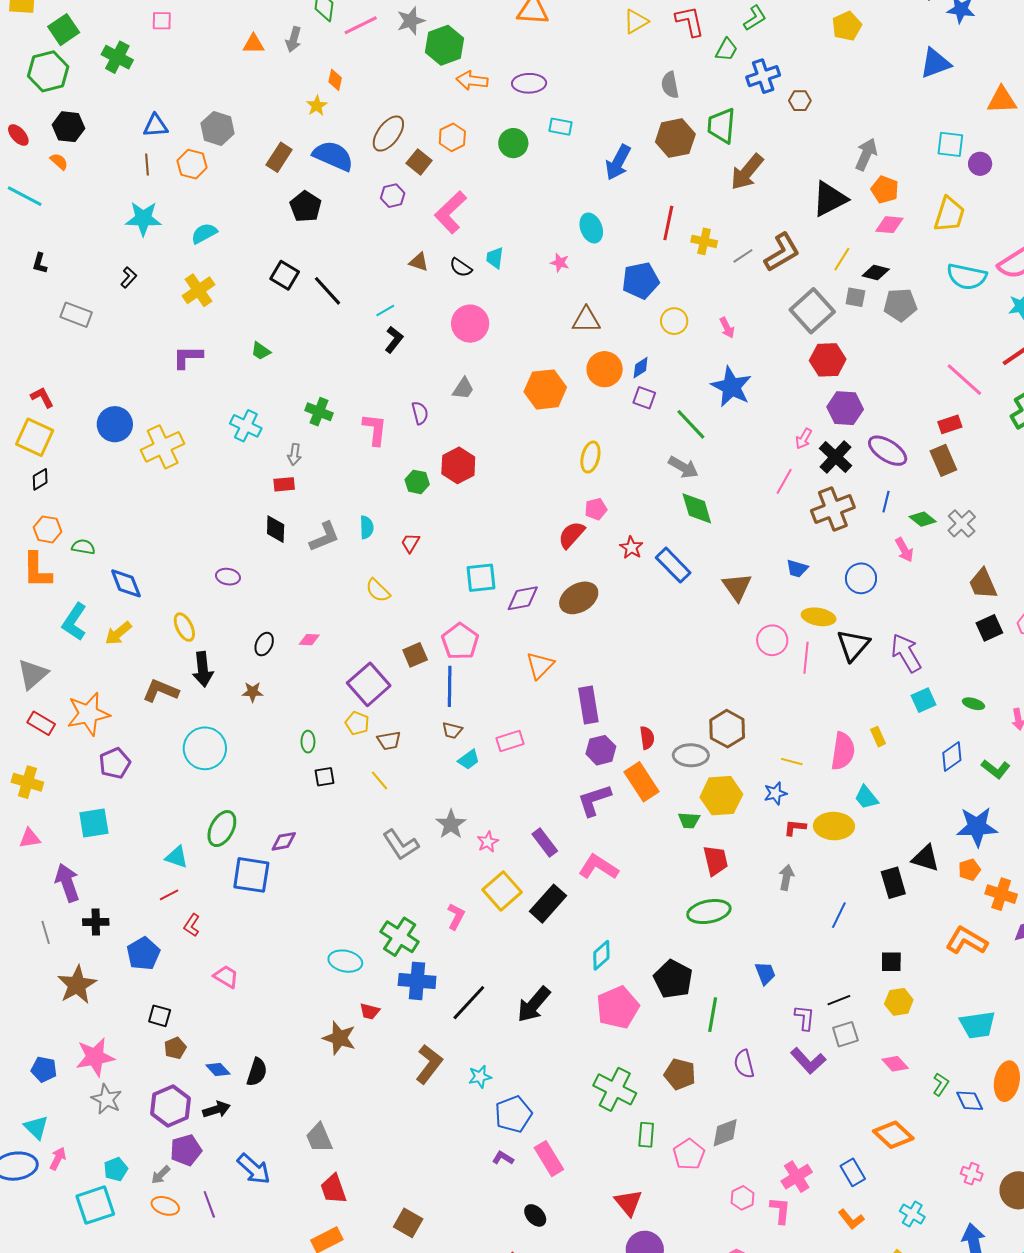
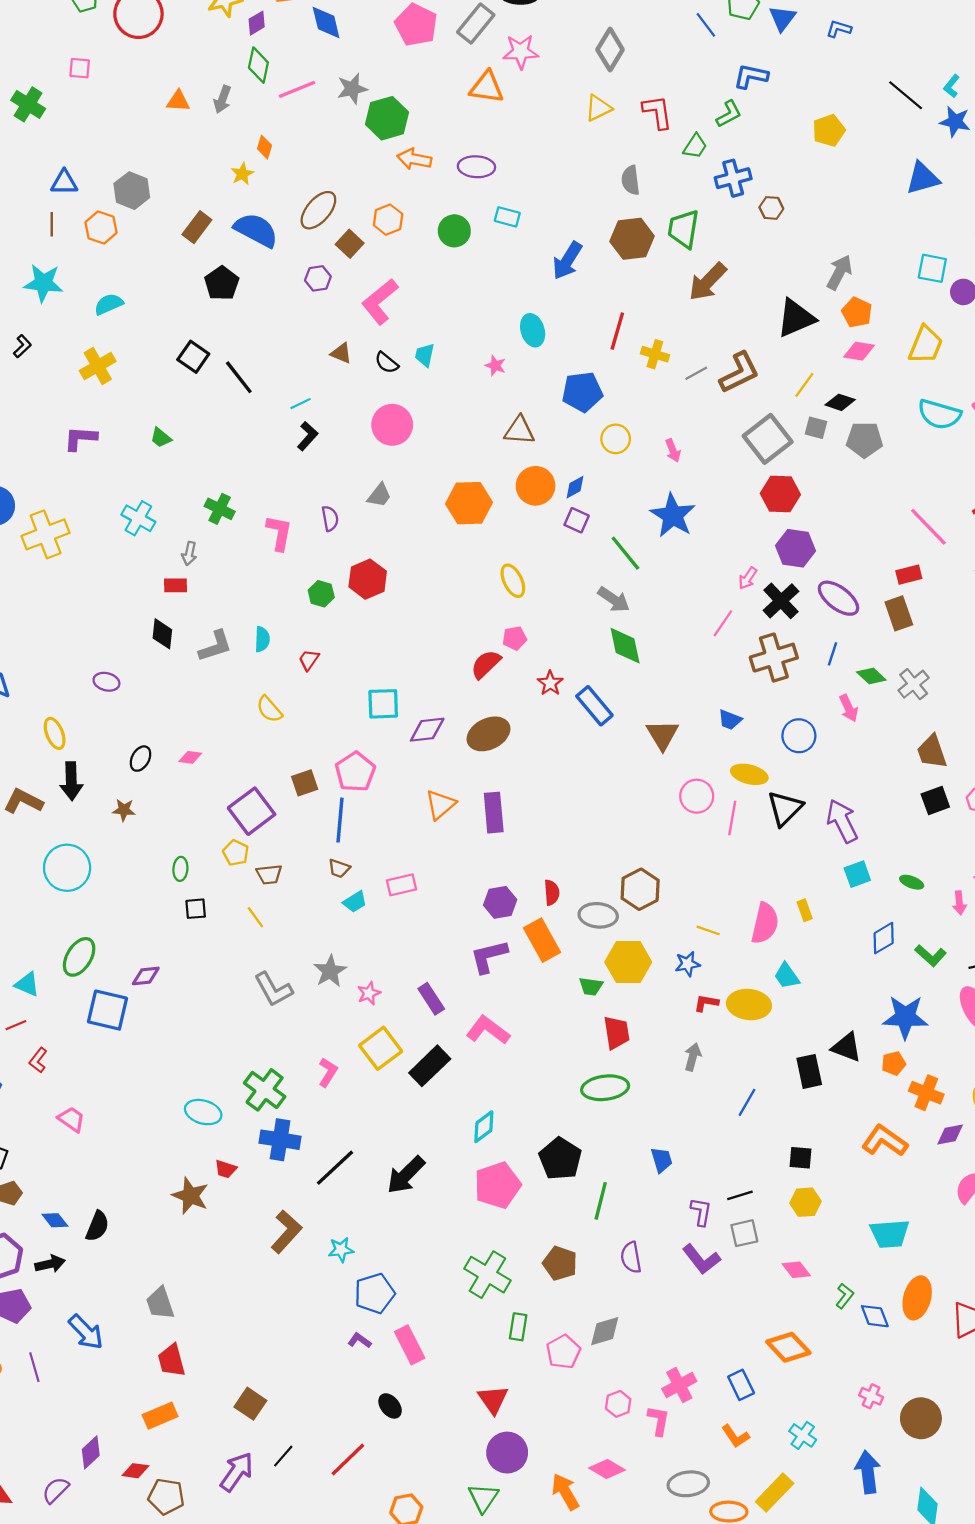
yellow ellipse: (590, 457) -> (513, 581), turned -44
purple rectangle: (588, 705) -> (494, 813), moved

